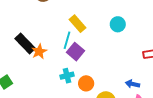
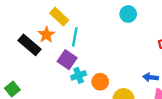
yellow rectangle: (77, 24) -> (59, 17), moved
orange star: (39, 51) -> (46, 35), moved
purple square: (75, 52) -> (67, 60), moved

